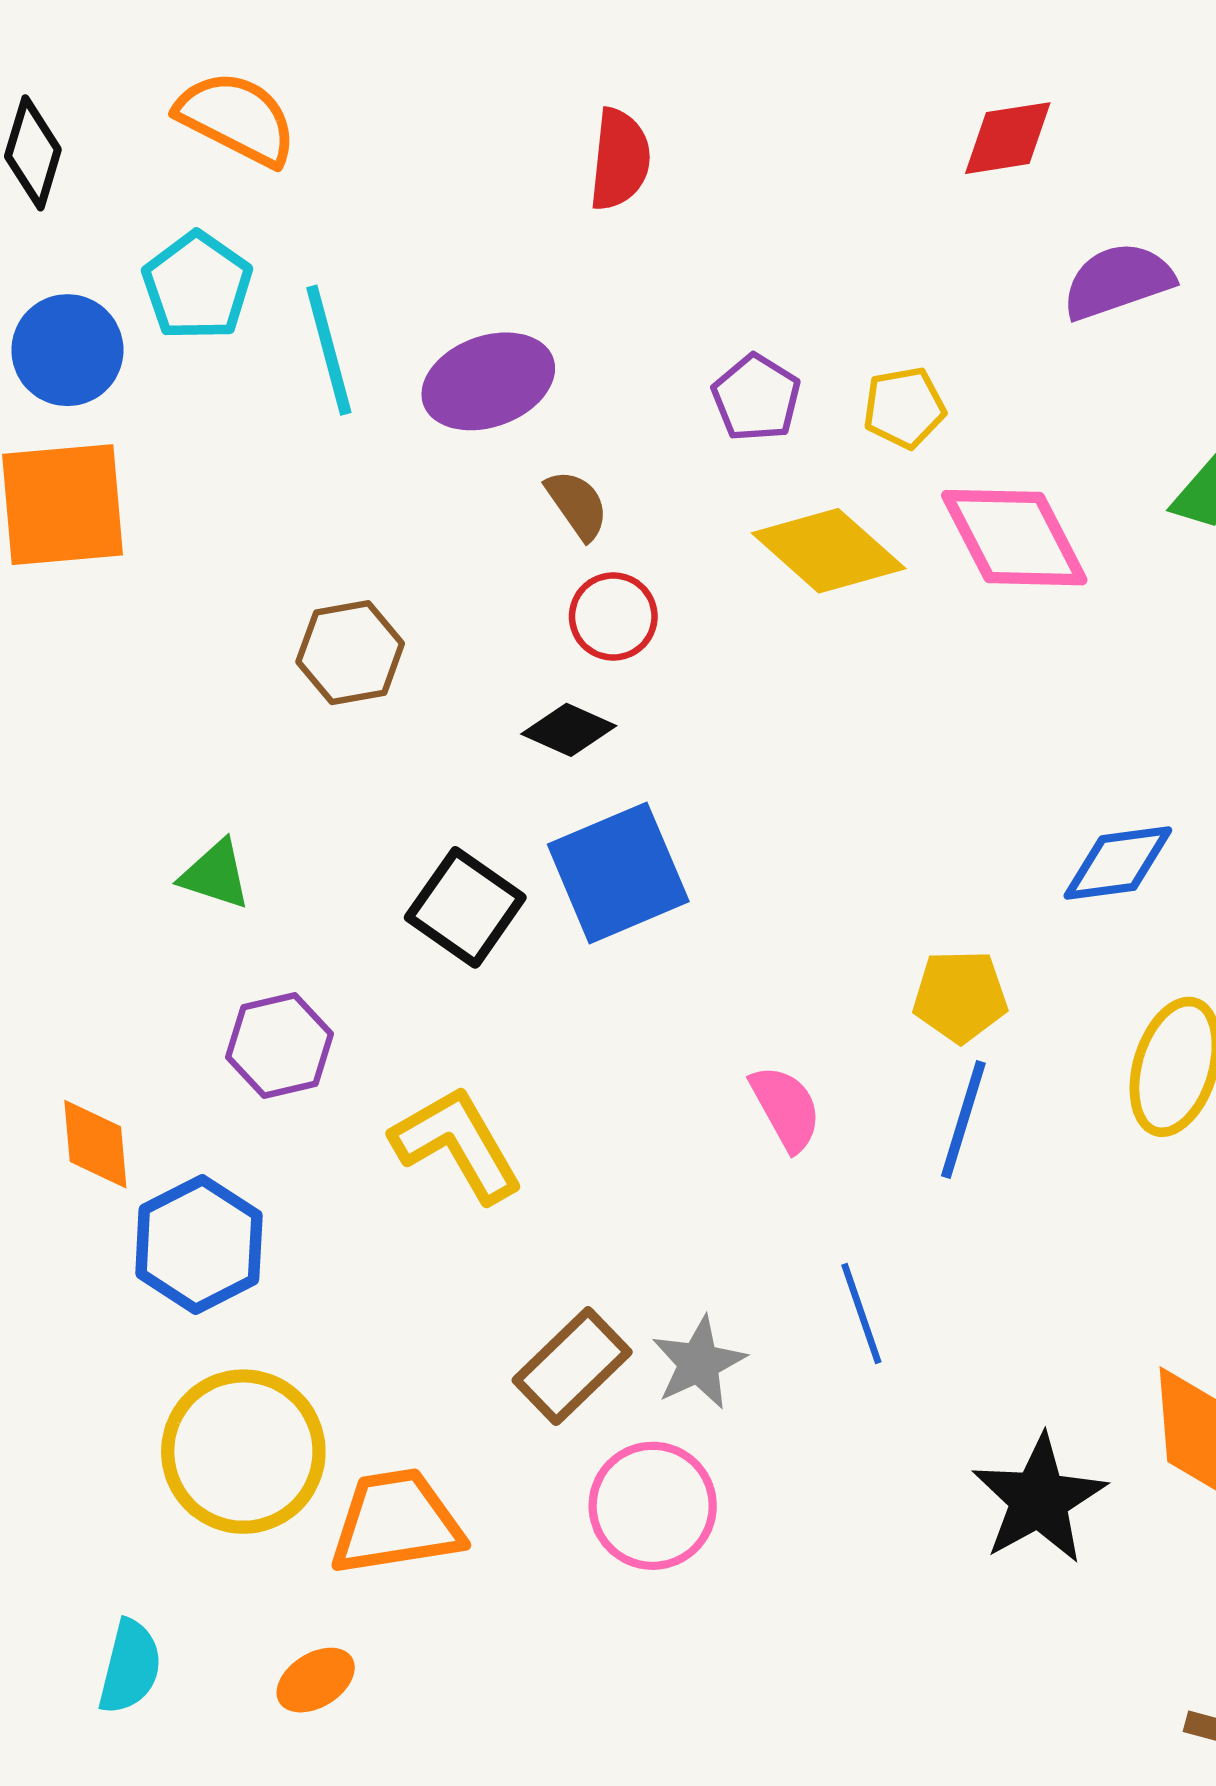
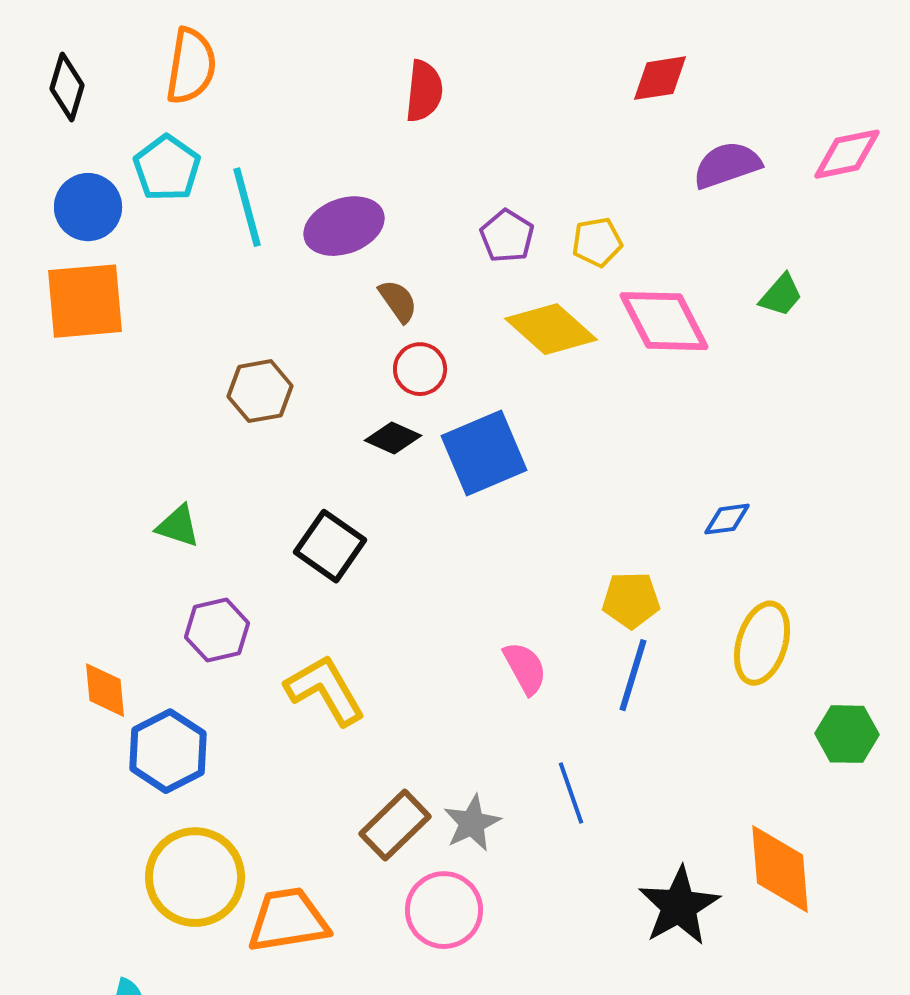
orange semicircle: (237, 118) -> (191, 66), turned 72
blue diamond: (1118, 863) -> (727, 519), size x0.7
blue square: (618, 873) -> (484, 453), moved

